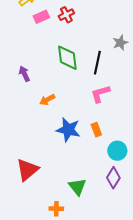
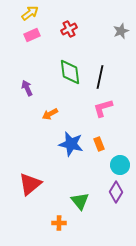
pink rectangle: (41, 17) -> (32, 35), moved
gray star: (120, 43) -> (121, 31), moved

